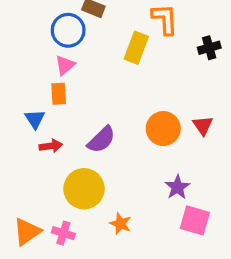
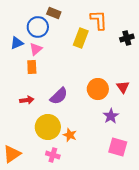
blue triangle: (35, 119) -> (17, 43), moved, turned 40
purple star: (177, 187) -> (111, 116), moved
orange star: (120, 224) -> (70, 135), moved
pink cross: (63, 233) -> (53, 155), moved

